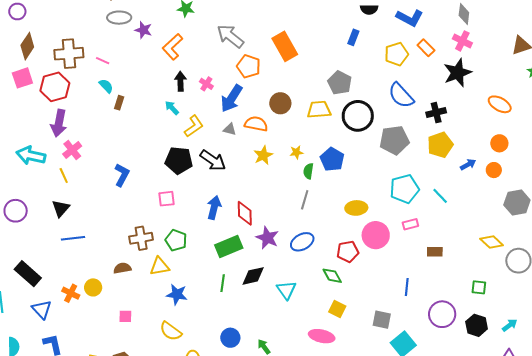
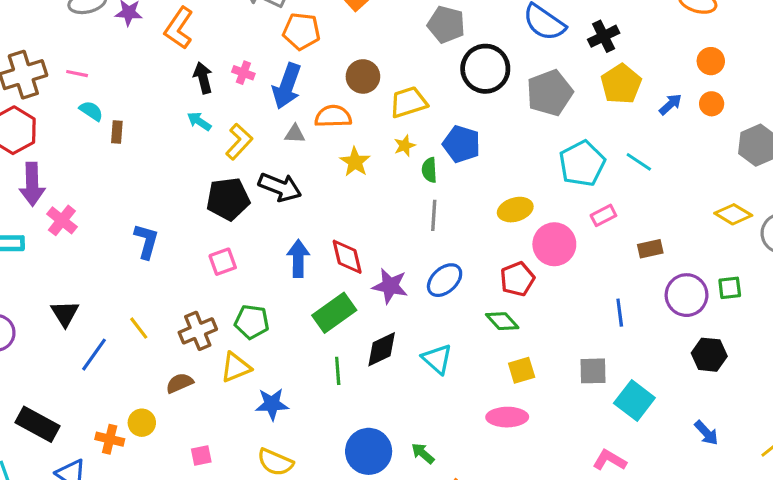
yellow trapezoid: (319, 110) -> (408, 102), moved
yellow line: (64, 176) -> (139, 328), moved
blue line: (73, 238) -> (94, 355), turned -35
yellow square: (337, 309) -> (522, 370), turned -30
purple circle: (442, 314) -> (687, 295), moved
black hexagon: (477, 325) -> (709, 355), moved
blue circle: (230, 338) -> (369, 451), size x1.5

